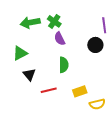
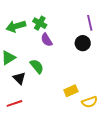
green semicircle: (64, 65) -> (37, 66), moved, turned -35
red line: (49, 90) -> (14, 103), moved

